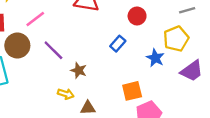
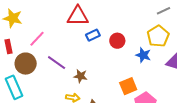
red circle: (137, 16) -> (117, 41), moved
blue rectangle: (118, 44) -> (93, 35), moved, turned 32

